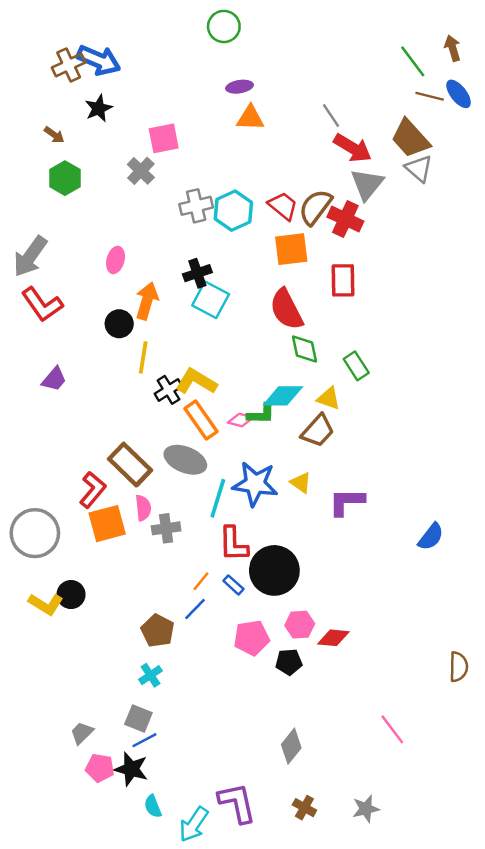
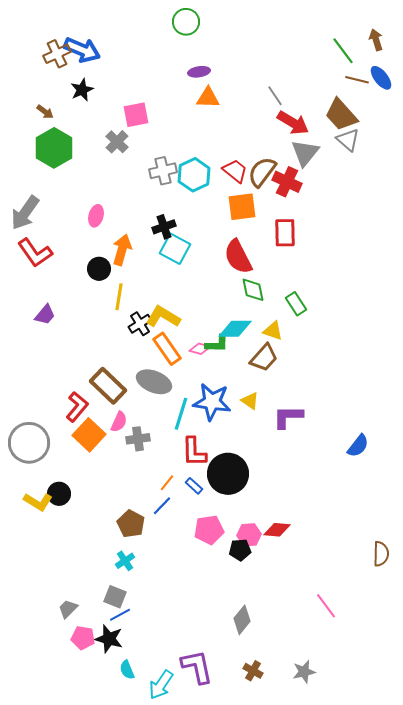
green hexagon: (65, 178) -> (54, 148), size x1.4
pink semicircle: (143, 508) -> (119, 422), turned 30
orange square: (107, 524) -> (89, 435), turned -32
pink hexagon: (300, 625) -> (249, 535), moved

